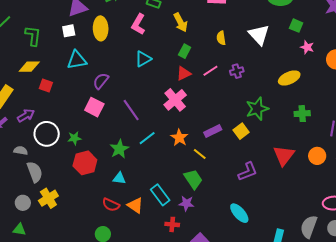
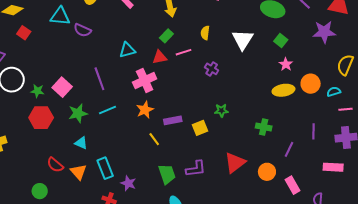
cyan triangle: (143, 59) -> (127, 50), moved
pink line: (210, 71) -> (183, 52), moved
purple cross: (237, 71) -> (212, 69), turned 32
yellow ellipse: (289, 78) -> (283, 90), moved
purple semicircle: (101, 81) -> (82, 30), moved, turned -120
pink square: (94, 107) -> (62, 87), moved
green star: (257, 109) -> (221, 111), size x0.6
orange star: (179, 138) -> (145, 110), moved
cyan triangle: (119, 178) -> (81, 143), moved
green trapezoid: (193, 179) -> (167, 174), moved

